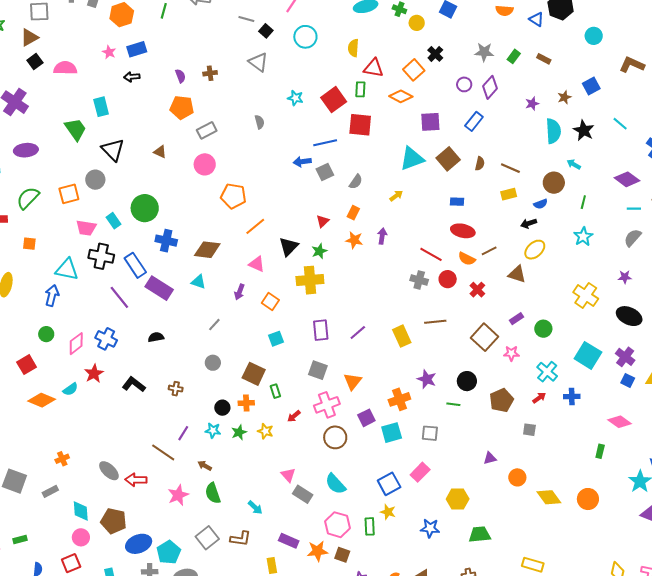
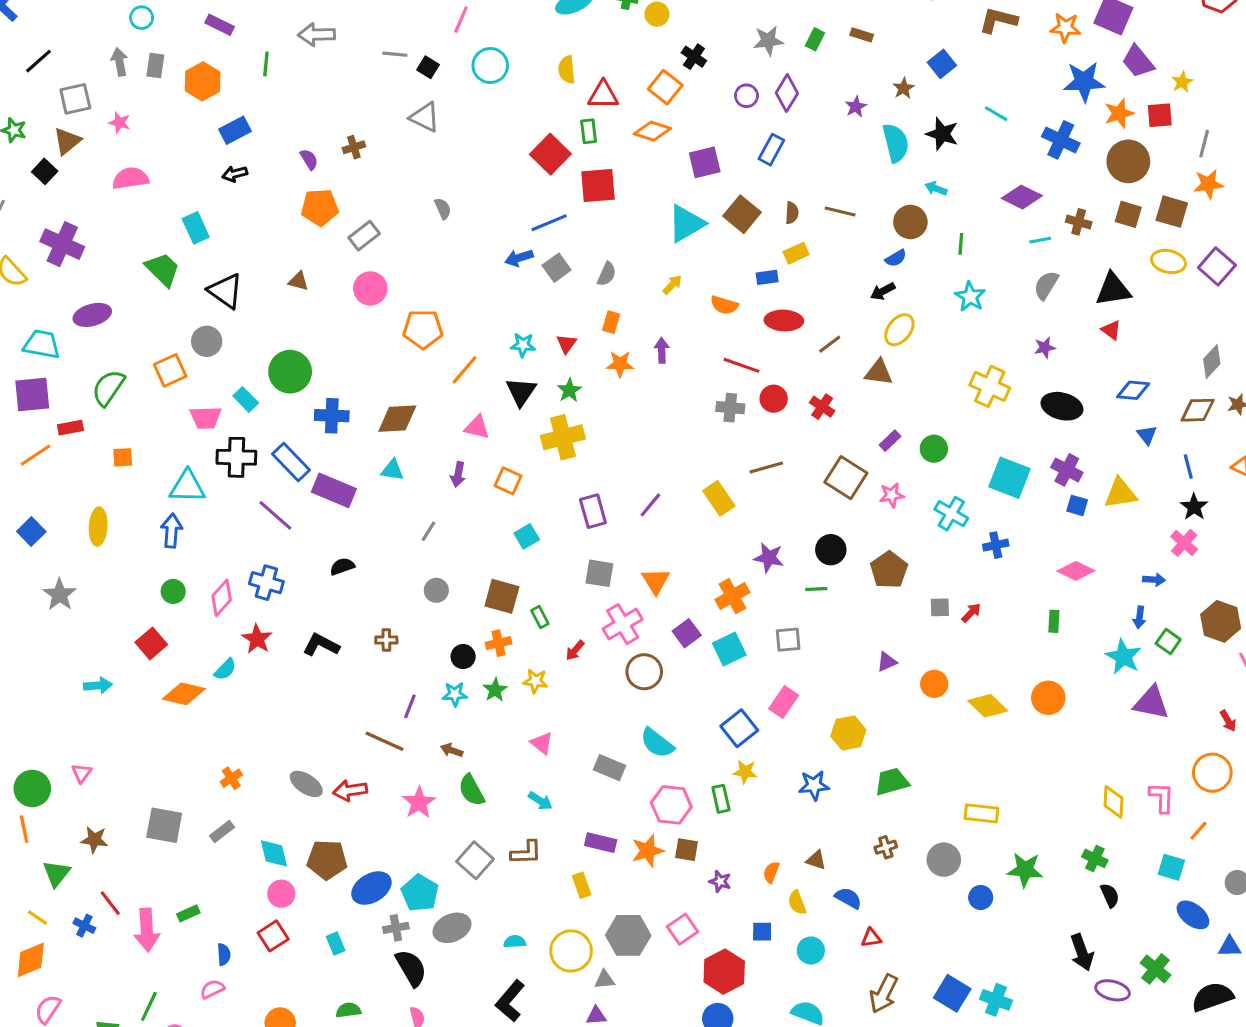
pink star: (109, 52) -> (120, 123), moved
black square: (35, 62) -> (45, 171), moved
cyan star: (295, 98) -> (523, 345), moved
yellow rectangle: (509, 194) -> (796, 253), moved
orange semicircle: (467, 259) -> (724, 305), moved
red arrow: (539, 398) -> (971, 613), moved
pink triangle: (288, 475) -> (542, 743), moved

